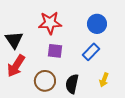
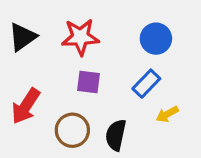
black triangle: (14, 40) -> (23, 37), moved, turned 30
yellow arrow: (104, 80) -> (167, 114), moved, turned 40

